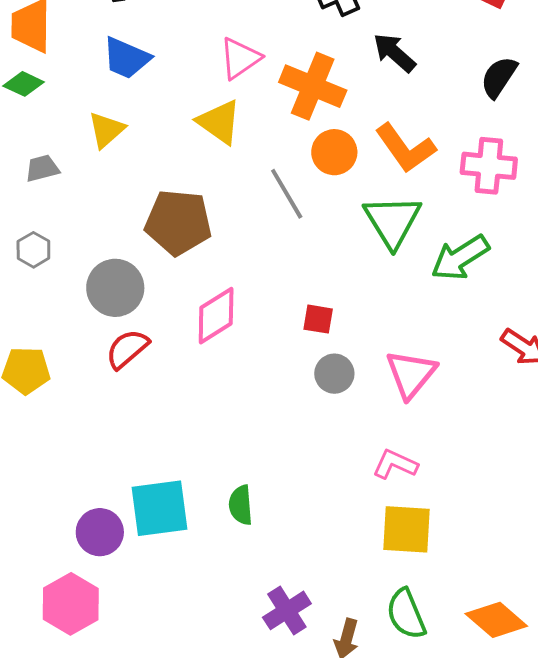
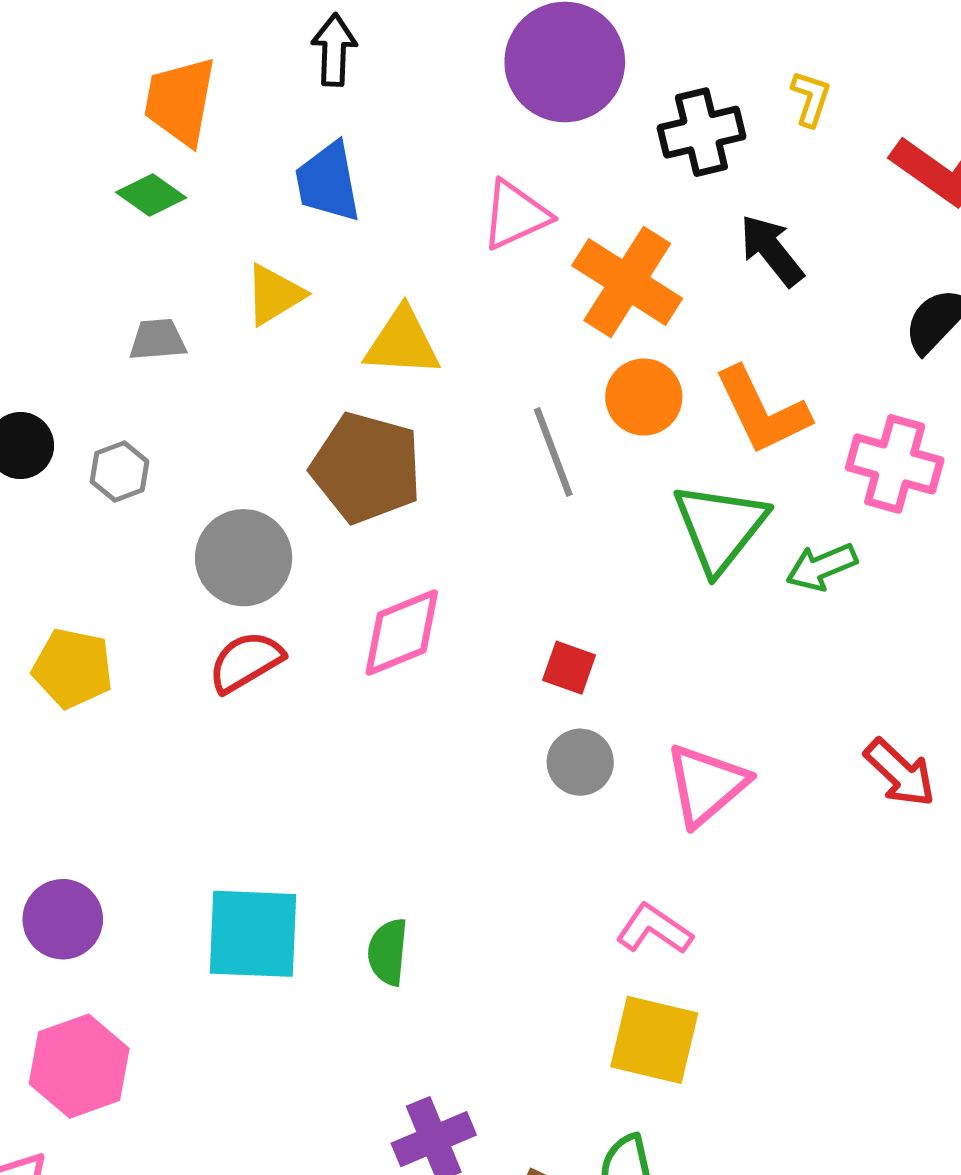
blue trapezoid: (126, 58) -> (328, 182), turned 46
yellow triangle: (219, 122) -> (402, 342), moved, turned -42
green arrow: (460, 258) -> (822, 567), moved, size x0.7
purple circle: (100, 532) -> (63, 919), moved

